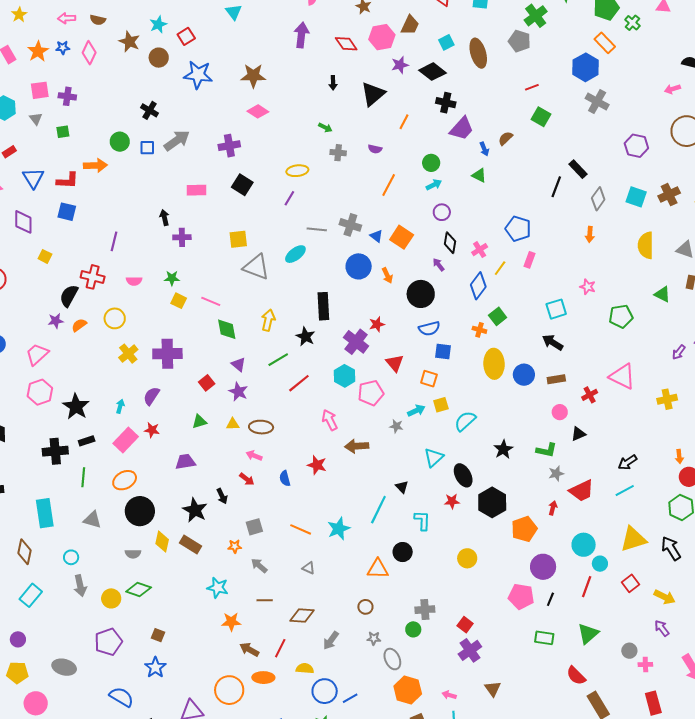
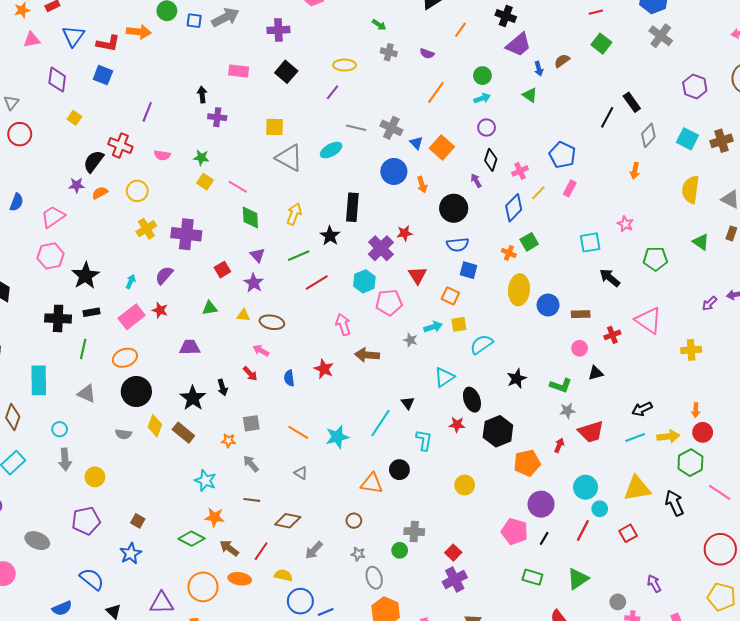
black arrow: (553, 342) -> (610, 278), moved
green diamond: (139, 589) -> (191, 539), moved
yellow arrow: (665, 597) -> (668, 436), moved, turned -40

